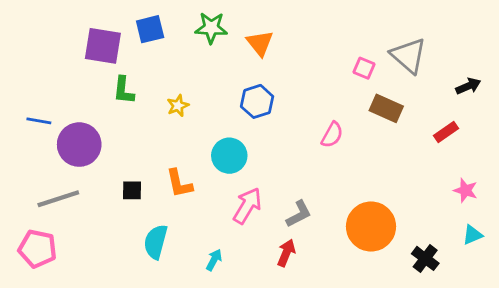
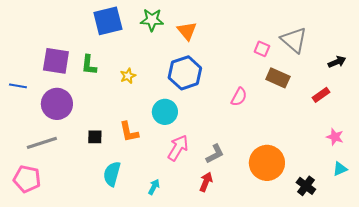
blue square: (150, 29) -> (108, 21), size x1.4
purple square: (103, 46) -> (56, 61), moved
blue hexagon: (257, 101) -> (185, 73), size x1.4
blue line: (39, 121) -> (18, 86), moved

